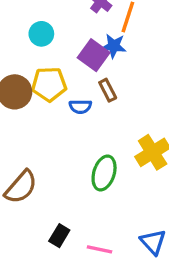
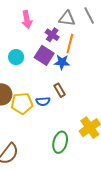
purple square: (94, 55) -> (44, 55), moved
yellow pentagon: (49, 84) -> (22, 103), moved

